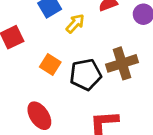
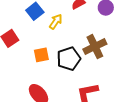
orange square: (50, 65) -> (41, 55), turned -35

